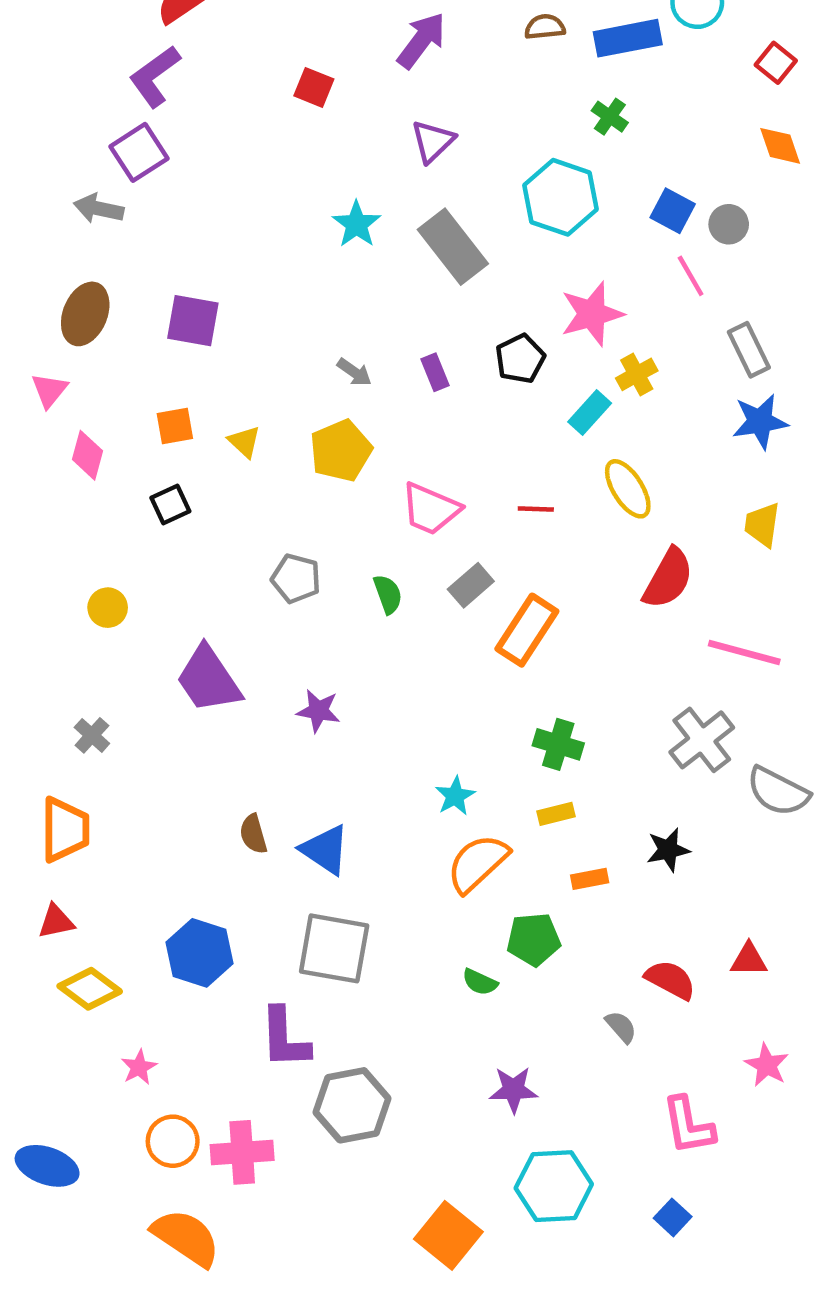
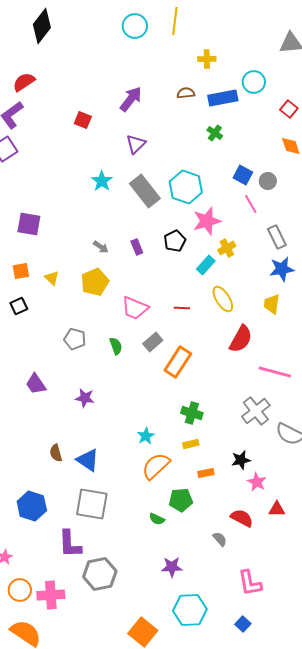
cyan hexagon: (561, 197) -> (186, 187), moved
yellow trapezoid: (762, 525) -> (272, 304), moved
purple trapezoid: (209, 679) -> (36, 384), size x0.7
pink star: (767, 1065) -> (257, 482), moved

